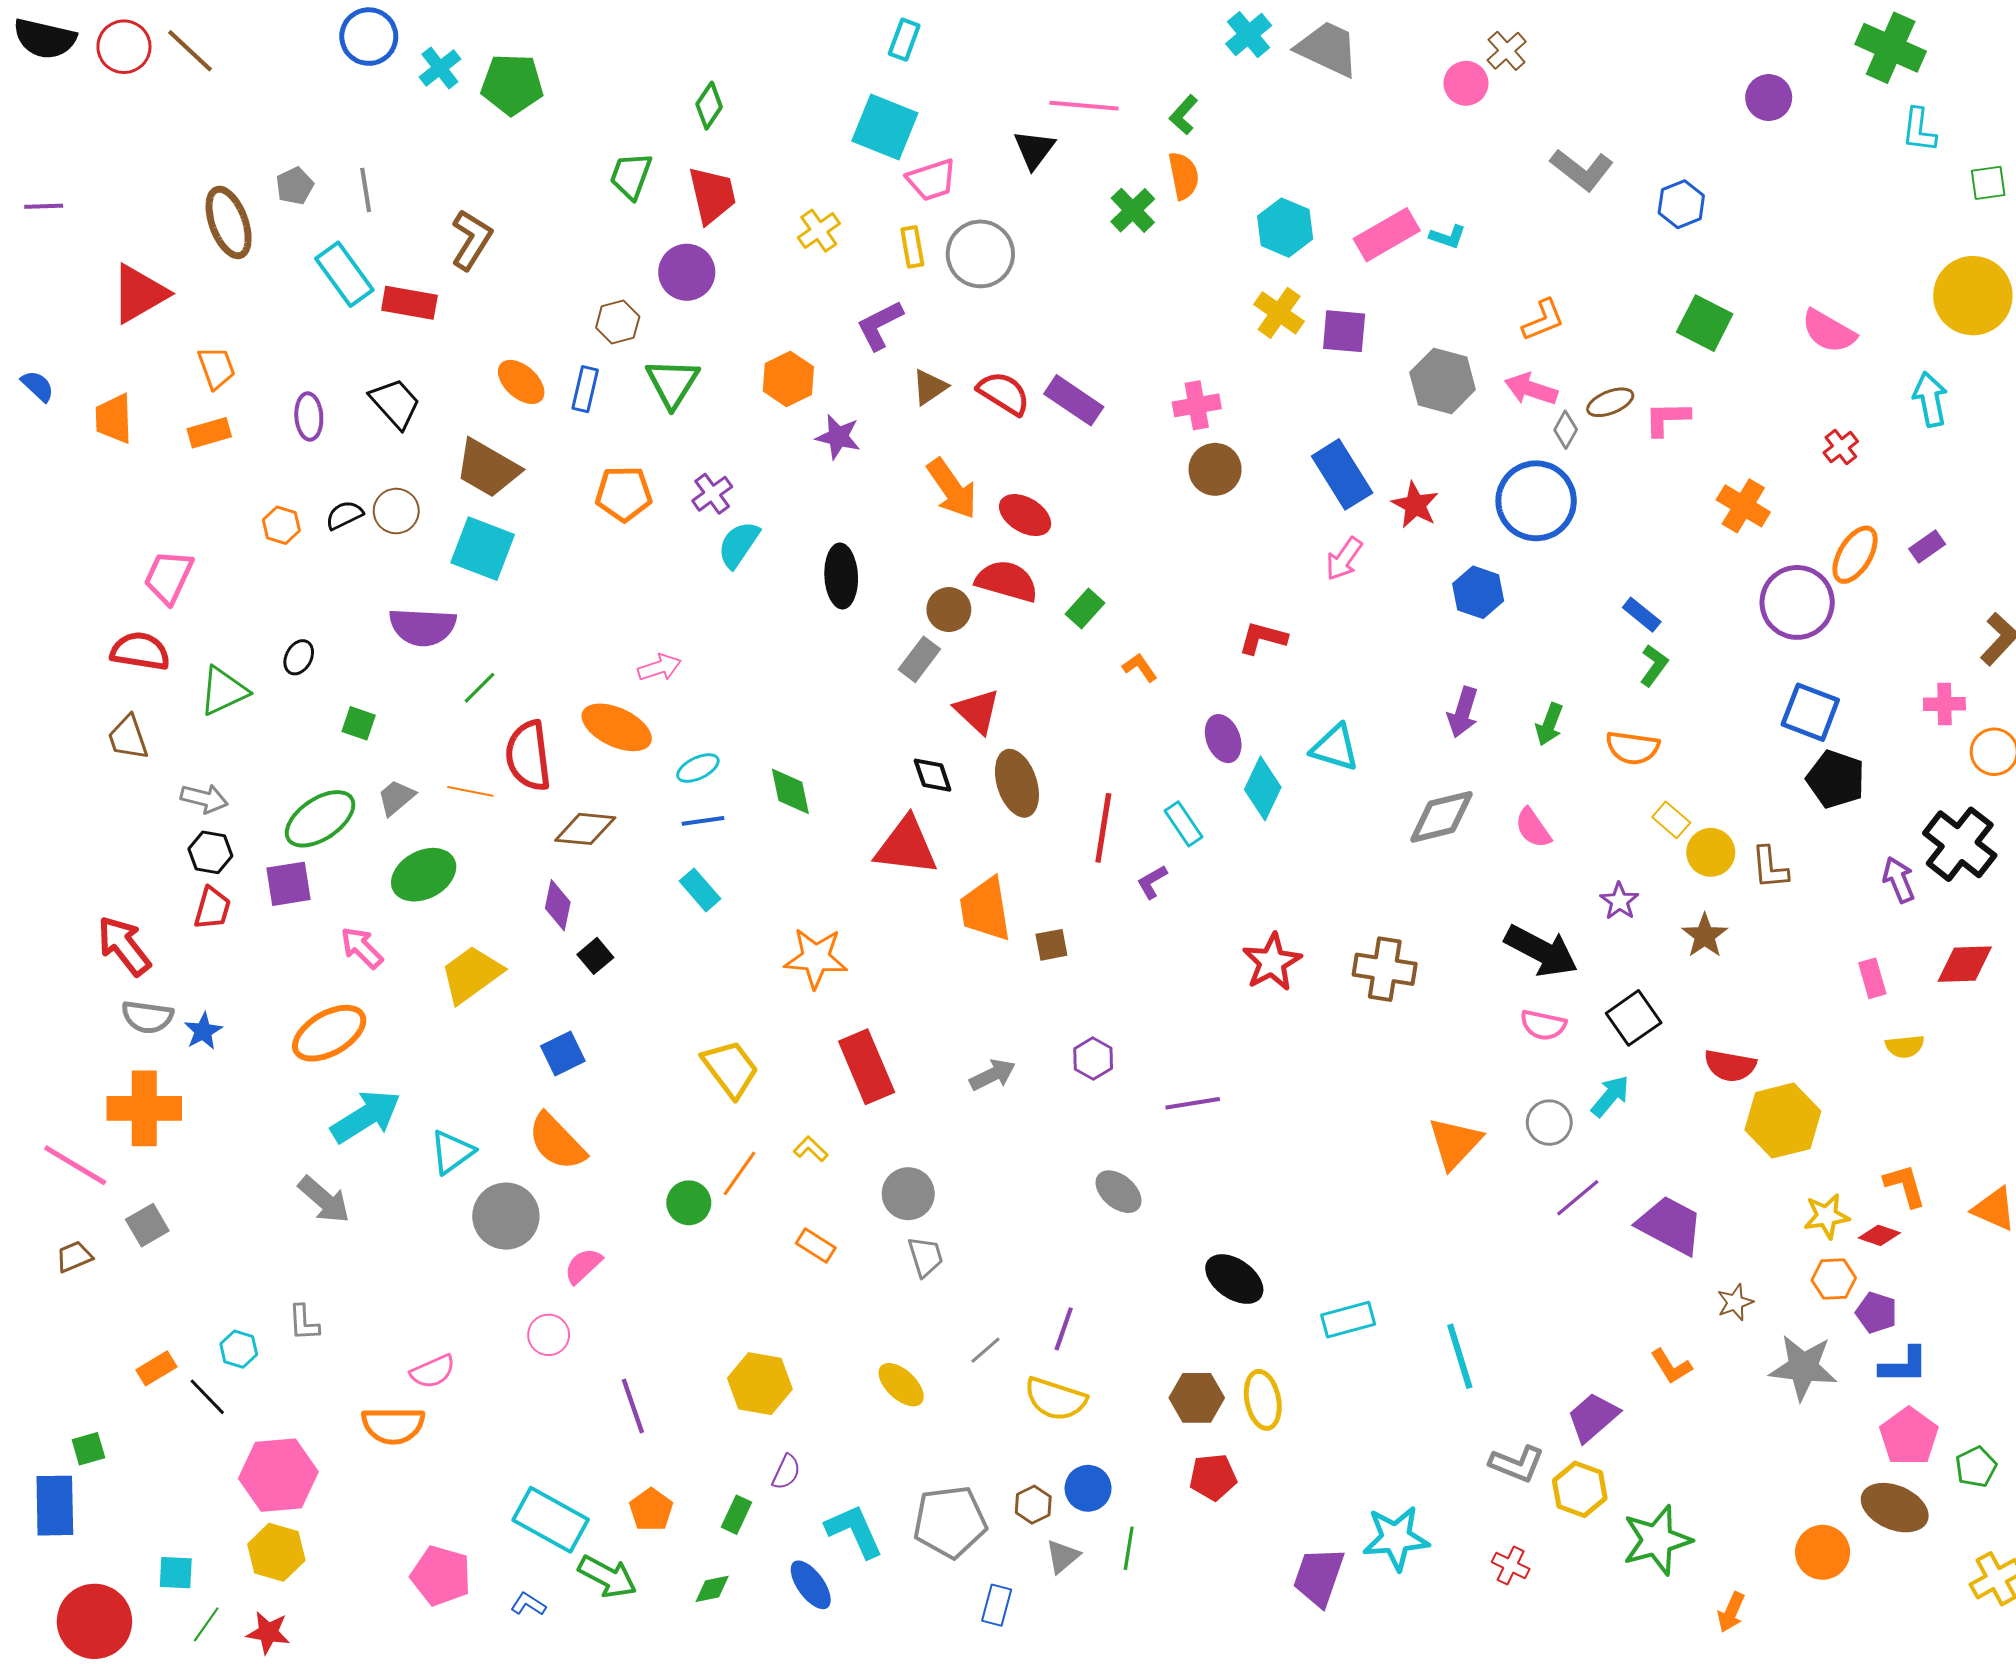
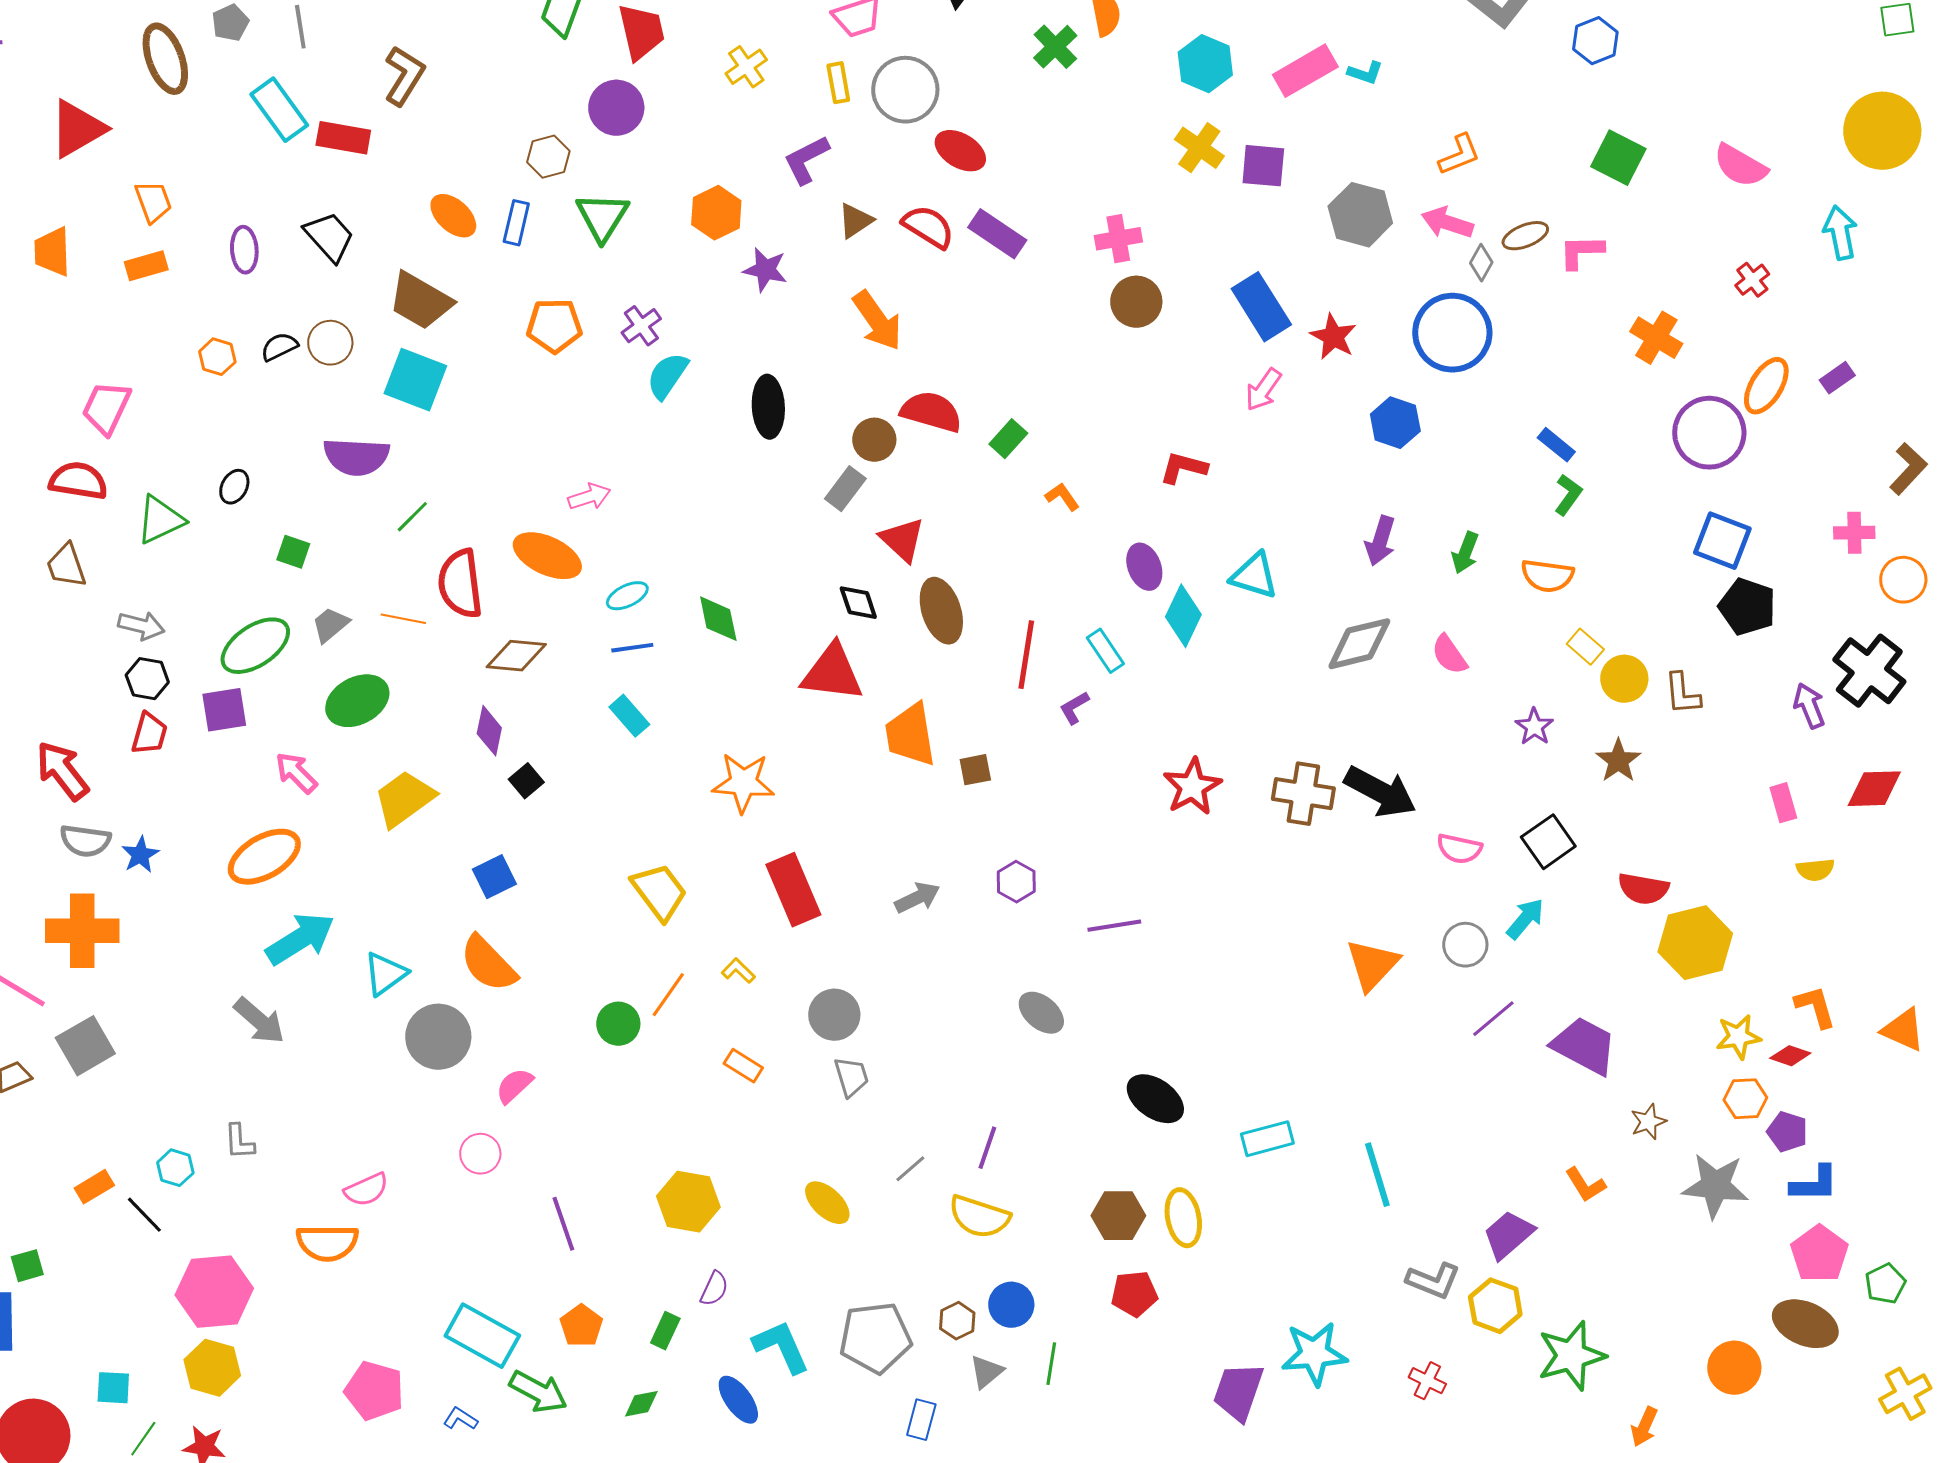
red ellipse: (1025, 515) -> (960, 151), moved
black arrow: (1541, 951) -> (1380, 792), moved
gray square: (147, 1225) -> (85, 1046), size x1.4

